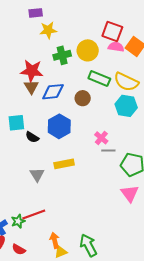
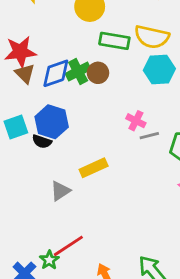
green cross: (62, 55) -> (78, 71), moved
blue hexagon: (59, 126) -> (52, 122), moved
gray triangle: (37, 175) -> (60, 191), turned 42

